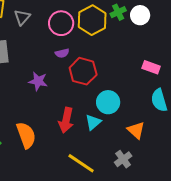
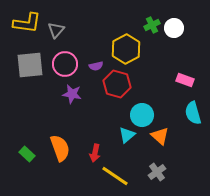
yellow hexagon: (92, 20) -> (126, 49), moved
pink circle: (61, 23) -> (65, 64), moved
red arrow: (66, 120) -> (95, 153), moved, size x0.7
orange triangle: (136, 130) -> (160, 136), moved

